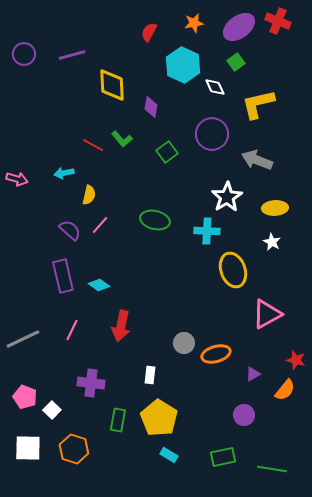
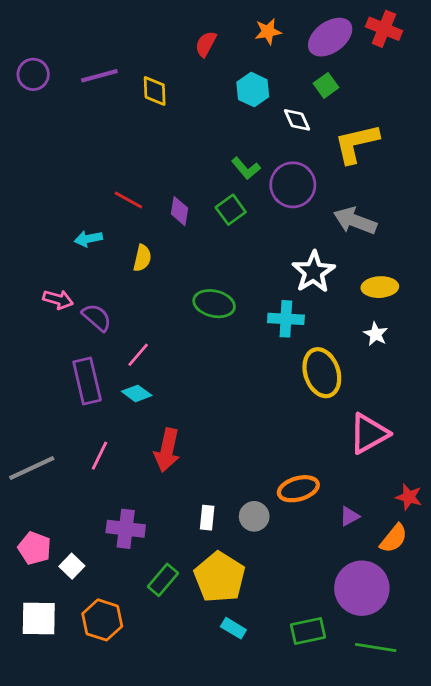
cyan hexagon: (183, 65) -> (253, 90), size x0.7
yellow diamond: (112, 85) -> (155, 91), moved, size x0.7
purple diamond: (151, 107) -> (180, 211), moved
green L-shape: (122, 139) -> (246, 168), moved
pink arrow: (17, 179) -> (58, 299), moved
yellow semicircle: (89, 195) -> (142, 258), moved
pink line: (100, 225) -> (138, 355), moved
gray circle: (184, 343) -> (254, 516), moved
purple circle: (244, 415) -> (362, 588), moved, size x1.8
green rectangle: (118, 420) -> (163, 580), turned 30

